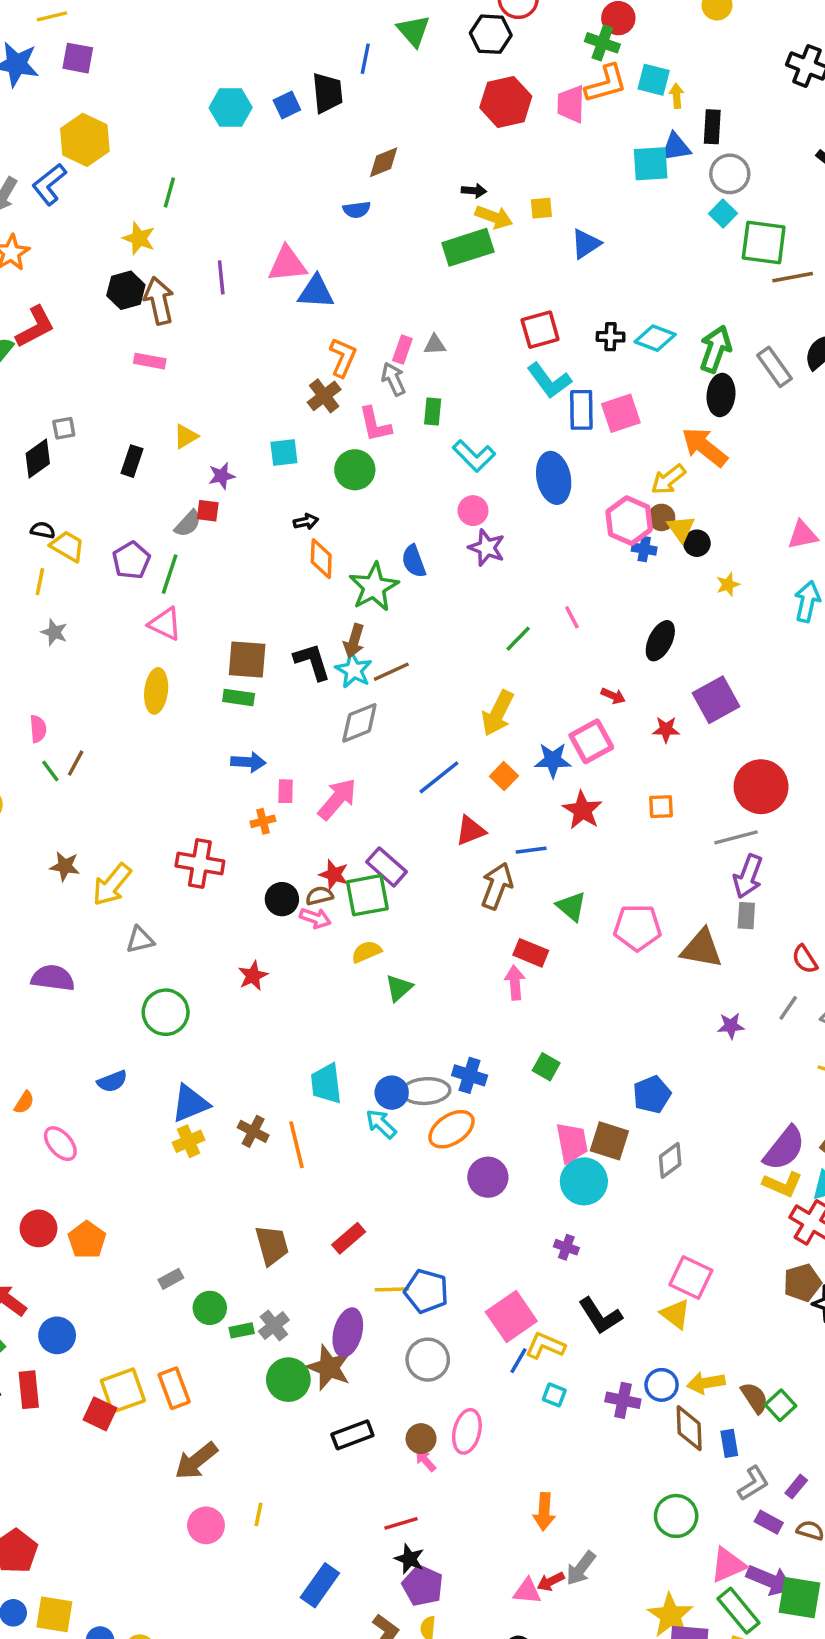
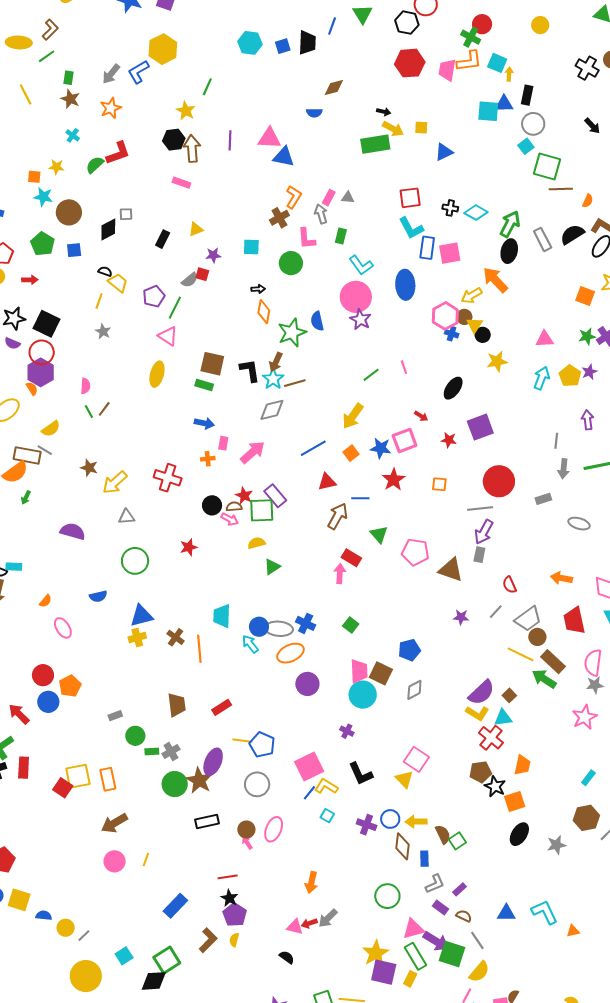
pink circle: (473, 511) -> (356, 297), size x1.8
yellow star: (728, 585) -> (497, 361), size x1.5
blue circle: (57, 1335) -> (48, 702), moved

